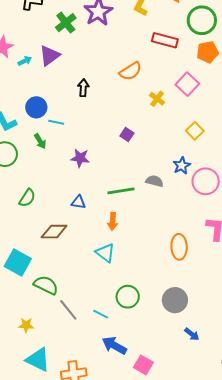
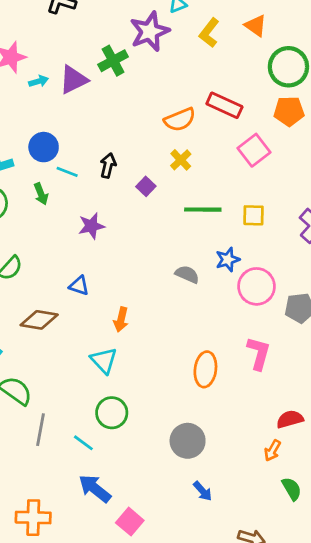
green cross: (66, 23) -> (113, 61), moved
red rectangle: (165, 40) -> (224, 105), moved
black arrow: (83, 88) -> (108, 165), moved
yellow cross: (157, 99) -> (181, 160), moved
yellow square: (195, 131) -> (253, 215), turned 36
purple square: (127, 134) -> (146, 186), moved
purple star: (80, 158) -> (91, 226), turned -30
green line: (121, 191) -> (203, 210), moved
green circle: (128, 297) -> (112, 413), moved
gray line: (68, 310) -> (40, 430), turned 40

